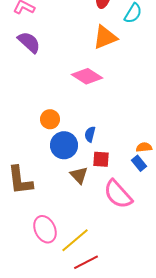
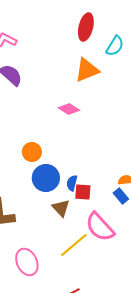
pink diamond: (87, 76) -> (69, 109), size x0.7
blue semicircle: (90, 134) -> (72, 183), moved
yellow line: (75, 240) -> (74, 245), moved

